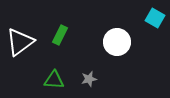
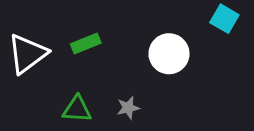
green rectangle: (60, 35) -> (86, 44), turned 42

